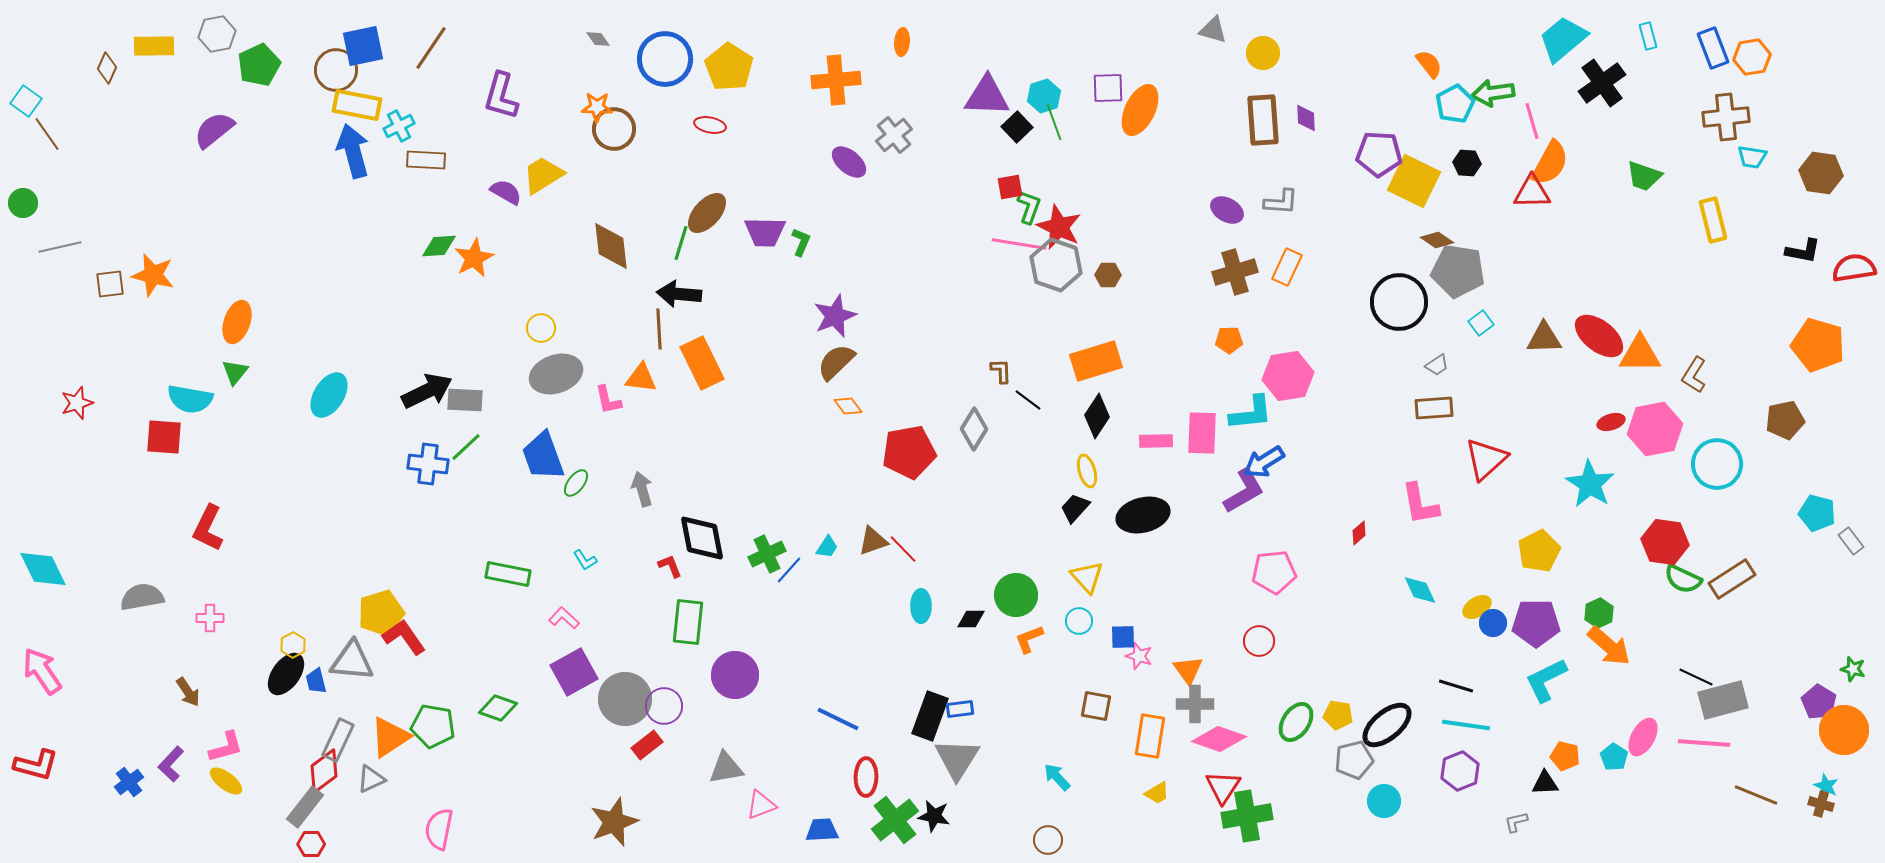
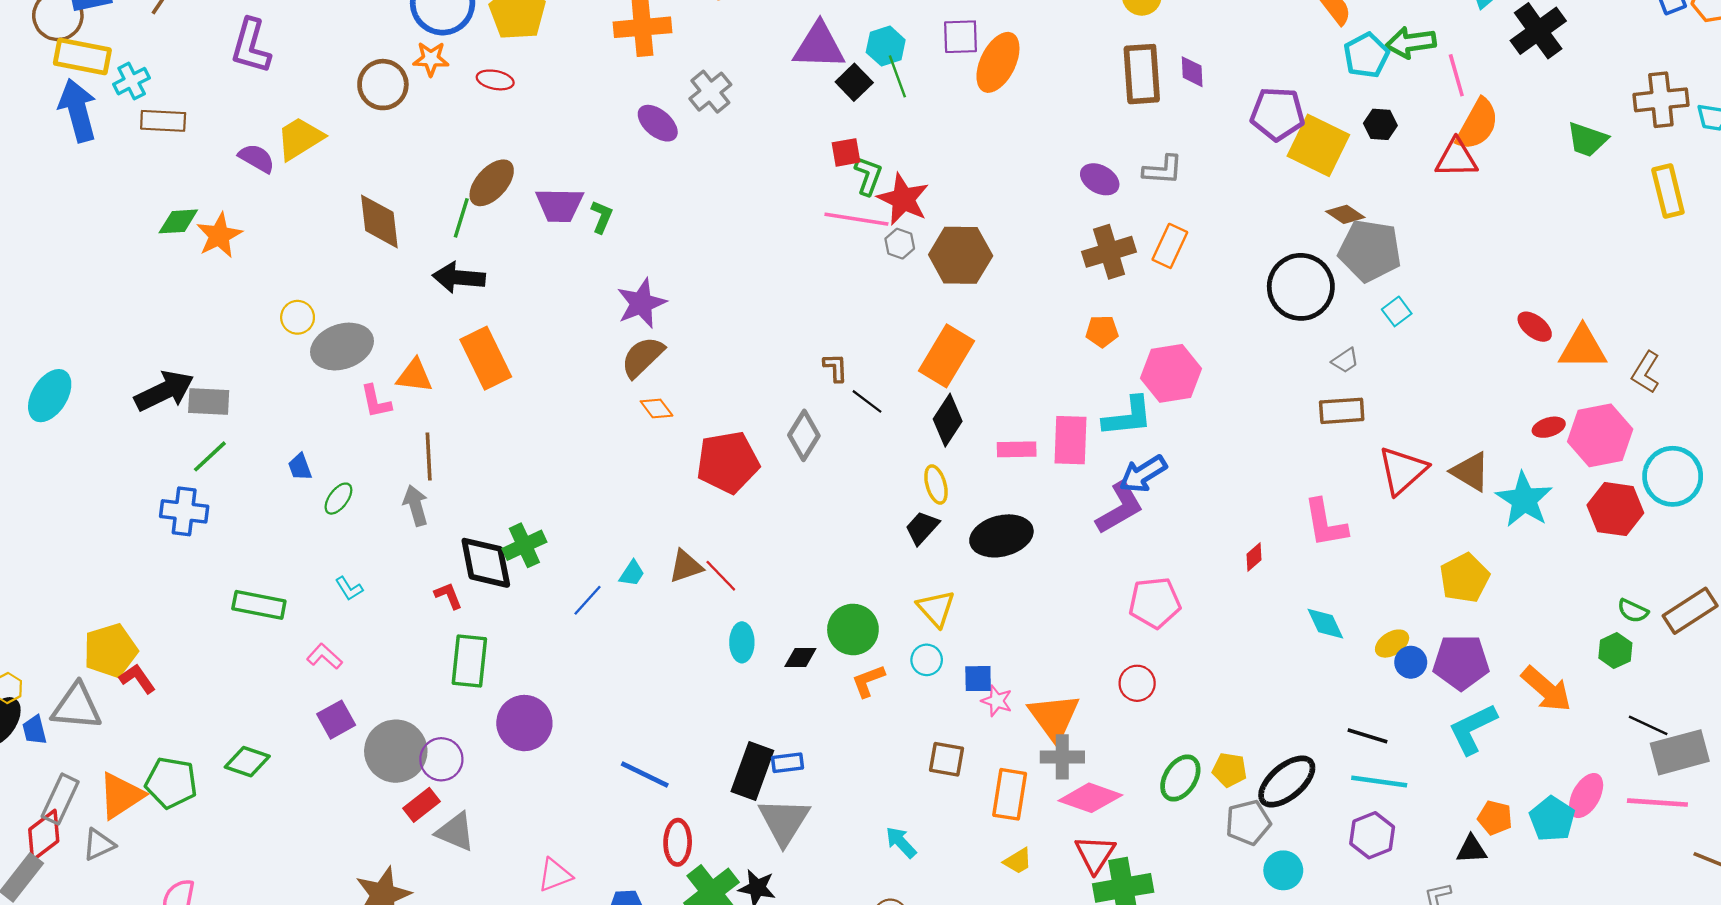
orange star: (597, 107) -> (431, 59), moved
brown cross: (1726, 117) -> (1661, 100), moved
gray hexagon: (1056, 265) -> (900, 244), size x0.5
brown hexagon: (1108, 275) -> (961, 255), size x2.0
brown line: (659, 329) -> (429, 456), moved
red ellipse: (1599, 336) -> (1535, 327), size x0.6
brown triangle: (1544, 338) -> (1470, 472), moved, turned 33
orange rectangle: (1096, 361) -> (947, 356), turned -42
gray ellipse: (556, 374) -> (342, 347), moved
blue trapezoid: (543, 456) -> (300, 467), size x0.5
blue cross: (428, 464) -> (184, 511), moved
red hexagon: (1665, 542) -> (1615, 509), moved
green cross: (767, 554) -> (524, 545), moved
green semicircle: (1683, 579) -> (1633, 611), size x0.7
green hexagon: (1599, 613) -> (1615, 651), moved
red L-shape: (404, 637) -> (137, 679), size x0.7
orange triangle: (1188, 670) -> (1054, 717), size x1.5
purple square: (574, 672) -> (336, 720), size x0.7
cyan pentagon: (1614, 757) -> (1552, 819), size x1.4
gray triangle: (726, 768) -> (455, 832), moved, turned 33

